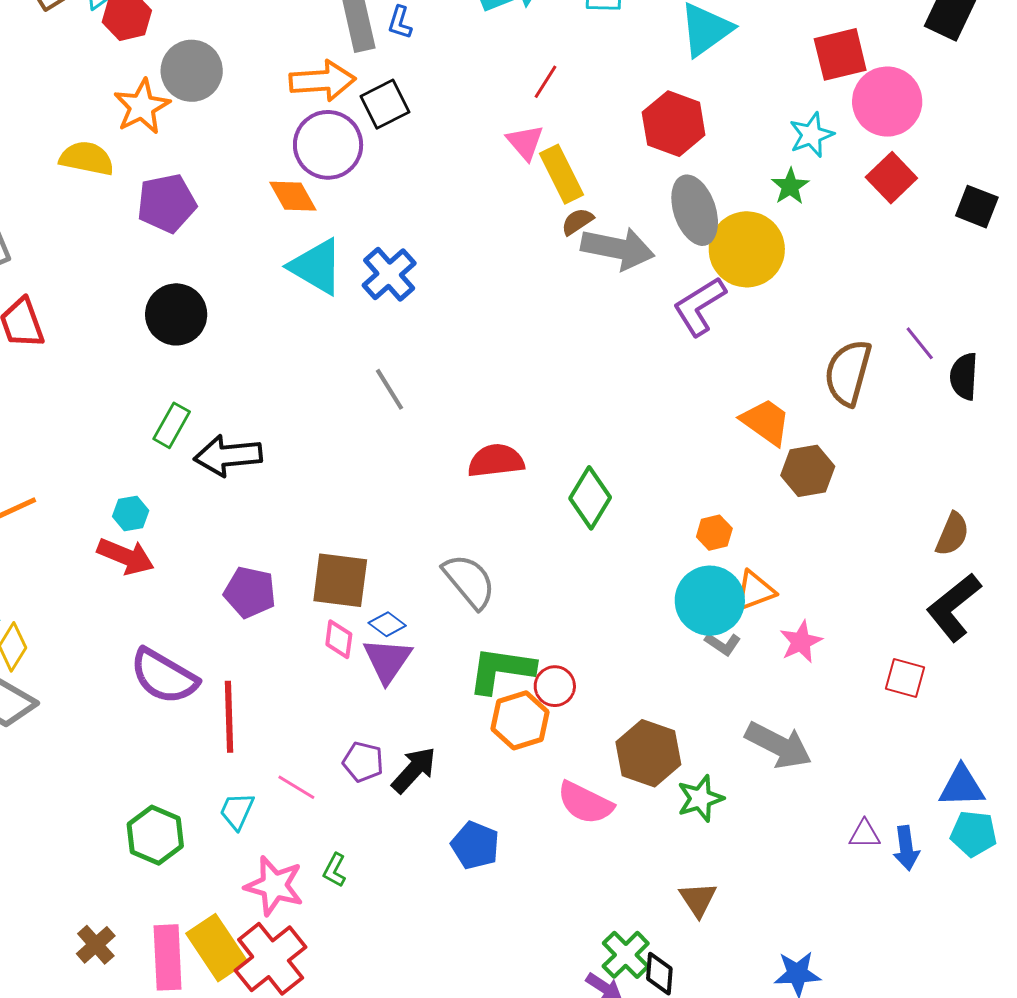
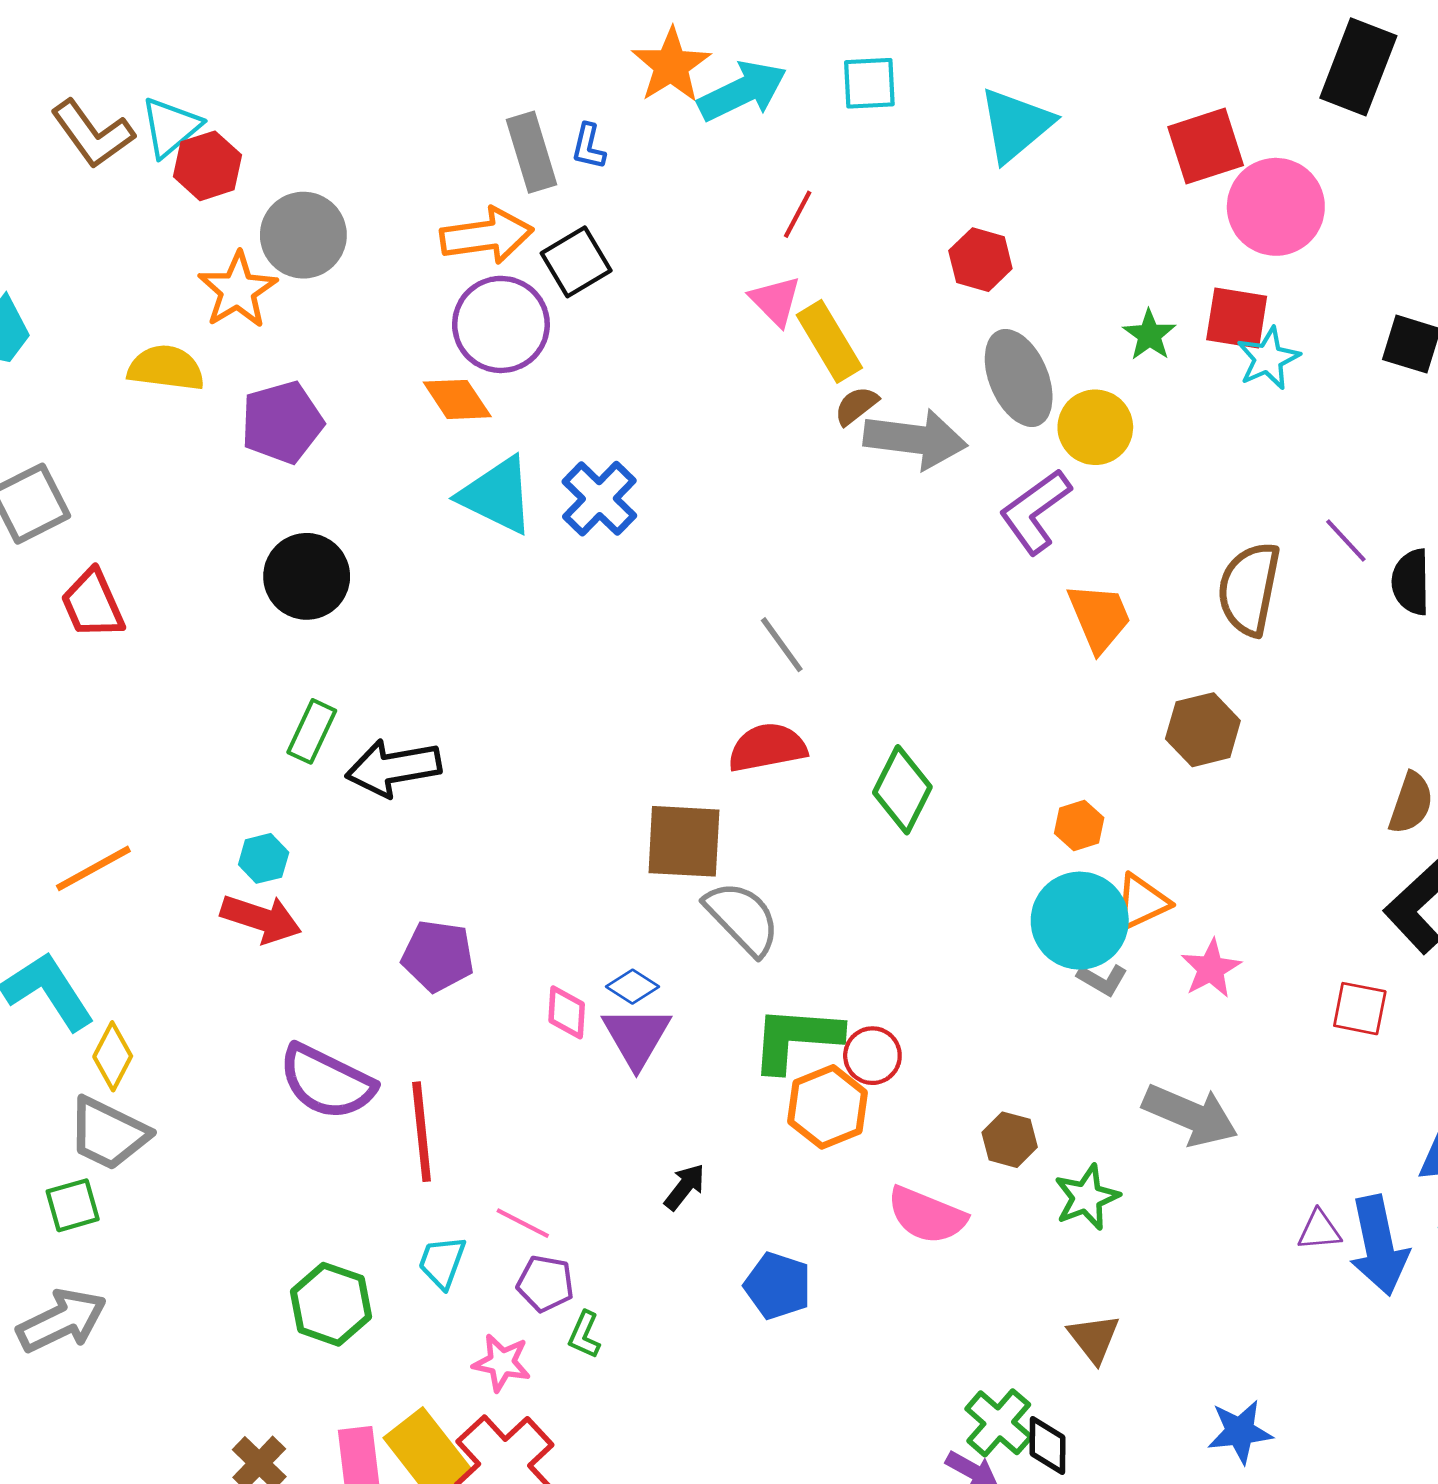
red hexagon: (674, 124) -> (980, 260), size x0.7
cyan star: (811, 135) -> (1268, 358), moved
red square: (891, 178) -> (1237, 318), moved, turned -33
yellow circle: (747, 249) -> (1095, 427), size x0.7
gray line: (389, 389) -> (782, 645), moved
orange trapezoid: (766, 422) -> (1099, 617), moved, turned 36
brown square: (340, 580) -> (684, 841), moved
brown hexagon: (648, 753) -> (1010, 1140), size x0.6
purple pentagon: (363, 762) -> (545, 1284), moved
black arrow: (414, 770) -> (685, 1187), size x0.7
blue arrow: (906, 848) -> (1379, 1245), size x1.6
pink star: (274, 886) -> (502, 1363), size x0.7

